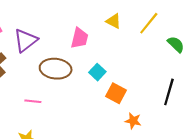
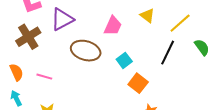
black line: (169, 92) -> (168, 53), moved
pink line: (33, 101) -> (44, 77), moved

